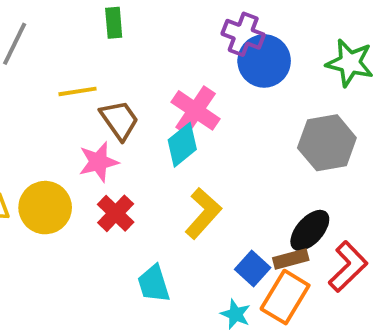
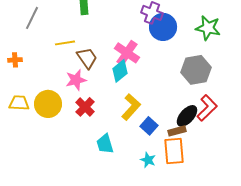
red L-shape: (348, 267) -> (207, 108), moved
blue square: (253, 268) -> (149, 126), moved
orange rectangle: (285, 297) -> (174, 151), turned -36

